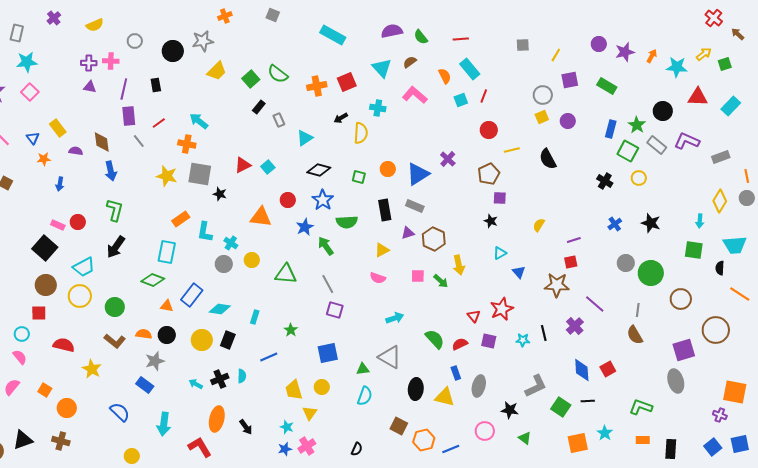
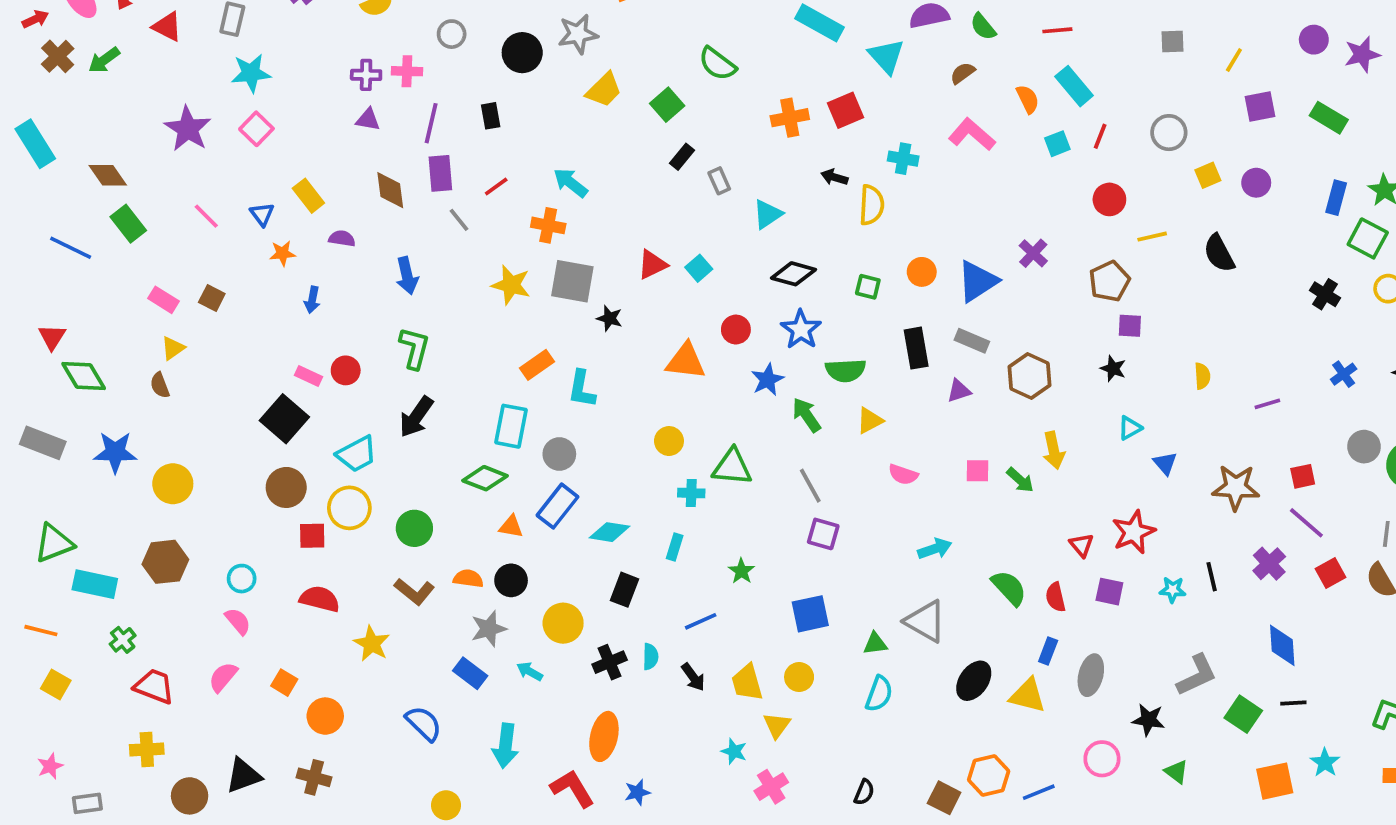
cyan triangle: (382, 68) -> (886, 56), moved
green semicircle: (278, 74) -> (717, 64), moved
gray circle: (543, 95) -> (1169, 133), moved
black arrow: (341, 118) -> (834, 177), turned 48
brown diamond: (102, 142) -> (390, 190), moved
yellow semicircle: (539, 225) -> (1202, 376), turned 144
brown hexagon: (434, 239) -> (1030, 376), moved
cyan cross: (231, 243) -> (691, 493), moved, turned -32
yellow triangle: (382, 250) -> (870, 421), moved
red square: (571, 262) -> (1303, 476), moved
gray circle: (224, 264) -> (559, 454), moved
red square: (39, 313) -> (312, 536), moved
yellow circle: (202, 340) -> (563, 623), moved
red semicircle: (460, 344) -> (1056, 597), turned -77
red square: (608, 369) -> (1331, 573), moved
blue rectangle: (456, 373) -> (1048, 651), turned 40
cyan arrow: (196, 384) -> (530, 671), moved
black ellipse: (416, 389) -> (974, 681), turned 30
brown square: (399, 426) -> (944, 798), moved
black arrow: (246, 427) -> (693, 677), moved
blue star: (285, 449) -> (637, 792), moved

